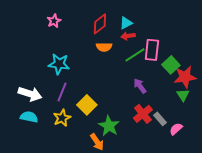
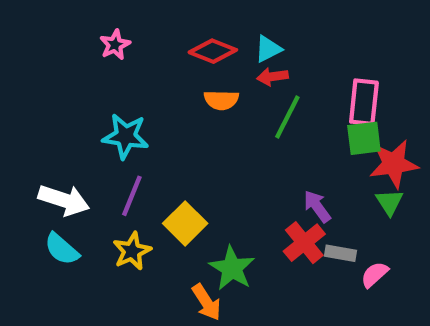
red diamond: (100, 24) -> (213, 51), turned 60
pink rectangle: (152, 50) -> (364, 102), moved
green line: (135, 55) -> (287, 117), turned -30
green square: (171, 65) -> (364, 138), turned 36
purple arrow: (140, 86) -> (317, 206), moved
cyan semicircle: (29, 117) -> (62, 249), turned -150
gray rectangle: (160, 119) -> (340, 253), turned -40

